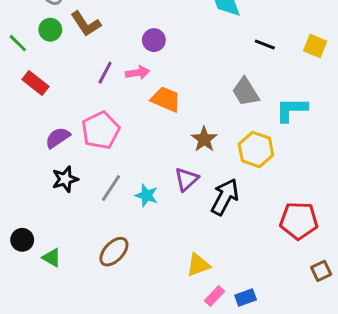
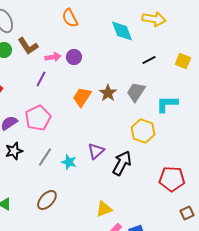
black line: (265, 45) -> (149, 60), turned -48
pink arrow: (138, 73) -> (53, 57), moved
gray trapezoid: (246, 92) -> (136, 92), turned 65
orange trapezoid: (166, 99) -> (82, 97), turned -80
brown star: (204, 139) -> (108, 93), moved

